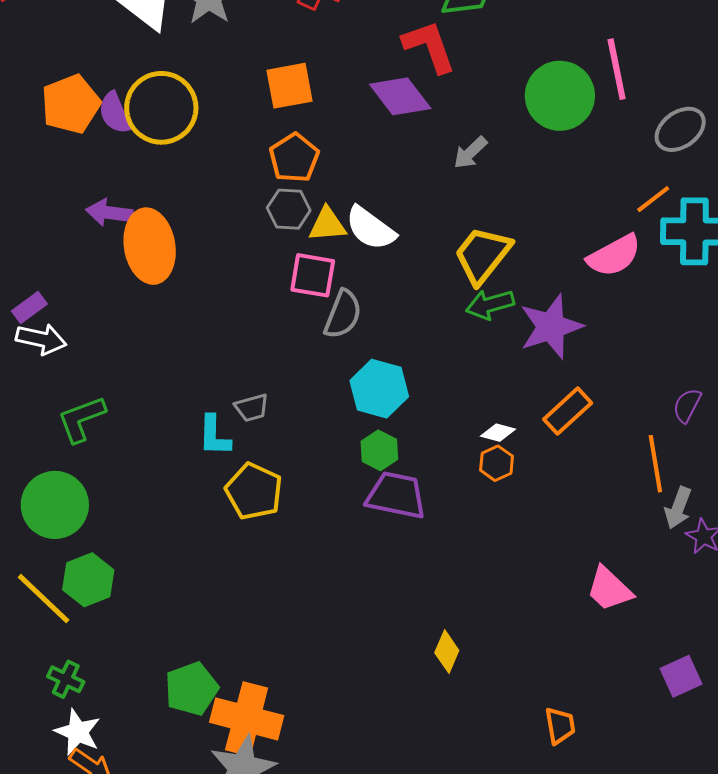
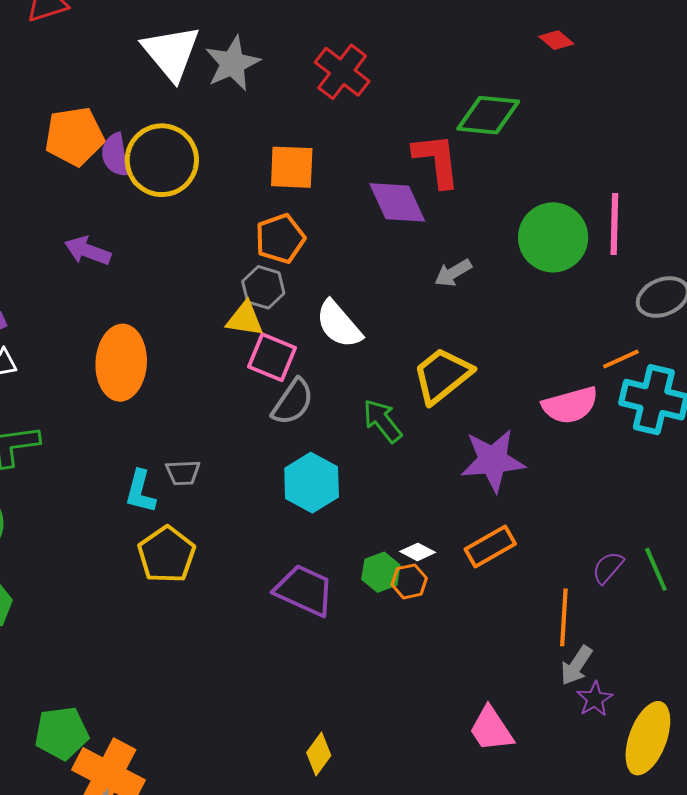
yellow triangle: (327, 225) -> (245, 319), moved
orange ellipse: (150, 246) -> (121, 363), moved
green arrow: (490, 304) -> (382, 421), moved, turned 54
green hexagon: (379, 450) -> (381, 572), moved

